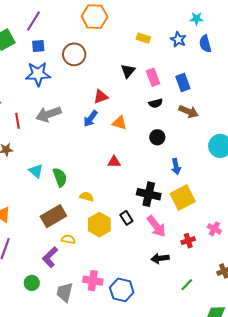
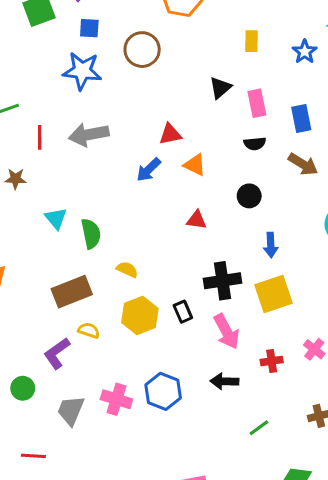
yellow rectangle: (143, 38) -> (252, 41), turned 64
red triangle: (101, 97) -> (170, 134), moved
blue arrow: (90, 119) -> (149, 170), moved
red triangle: (114, 162) -> (197, 220), moved
black cross: (149, 194) -> (222, 281), turned -30
blue hexagon: (122, 290) -> (163, 391), moved

